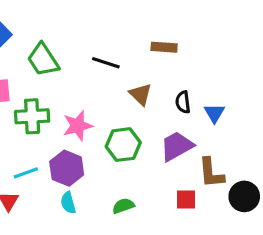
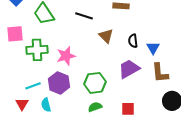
green hexagon: (123, 145) -> (95, 83), moved
brown L-shape: (211, 173) -> (160, 73), moved
red square: (186, 200) -> (128, 109), moved
cyan semicircle: (68, 203) -> (46, 105), moved

